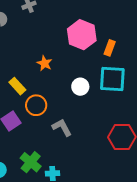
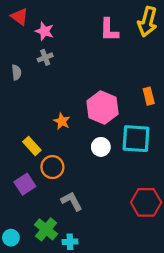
pink hexagon: (82, 35) -> (103, 108), moved
orange rectangle: (110, 48) -> (149, 96), moved, turned -35
gray L-shape: (62, 127) -> (72, 201), moved

